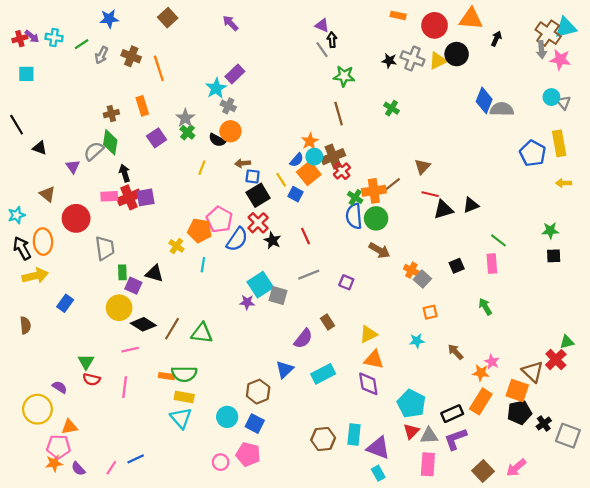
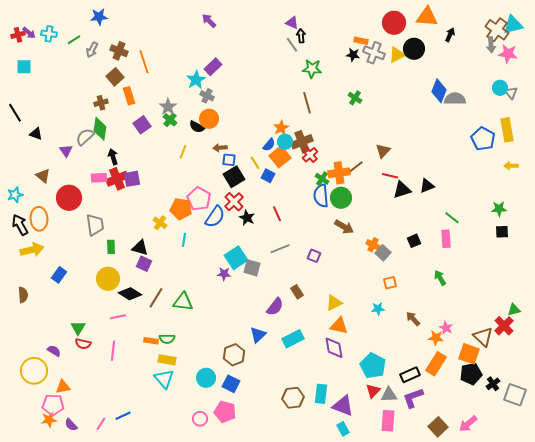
orange rectangle: (398, 15) -> (361, 41), moved
brown square: (168, 18) -> (115, 77), moved
purple square: (133, 286) -> (144, 264), moved
green semicircle: (184, 374) -> (167, 339), size x0.7

